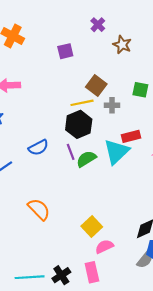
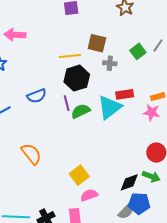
brown square: (96, 85) -> (97, 43), turned -30
green square: (140, 90) -> (138, 51), turned 35
yellow line: (82, 103) -> (70, 56), moved

